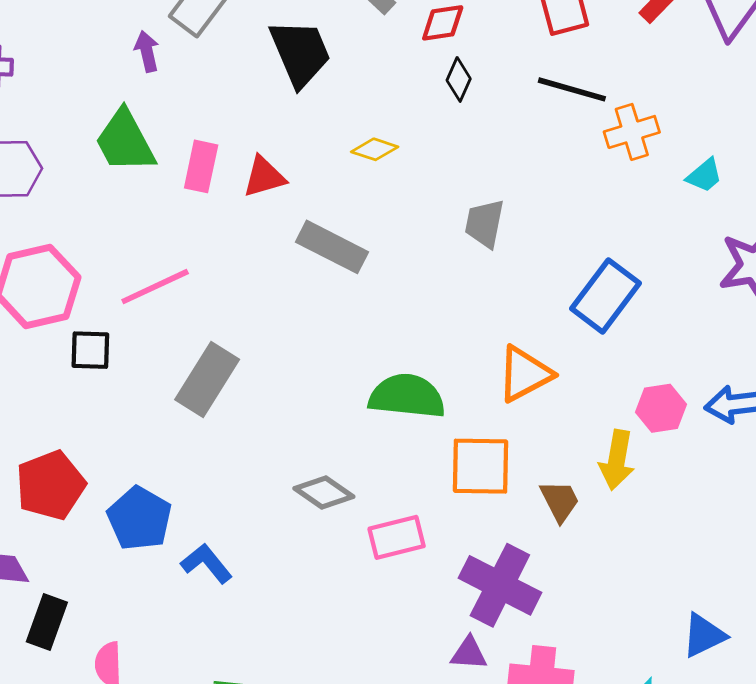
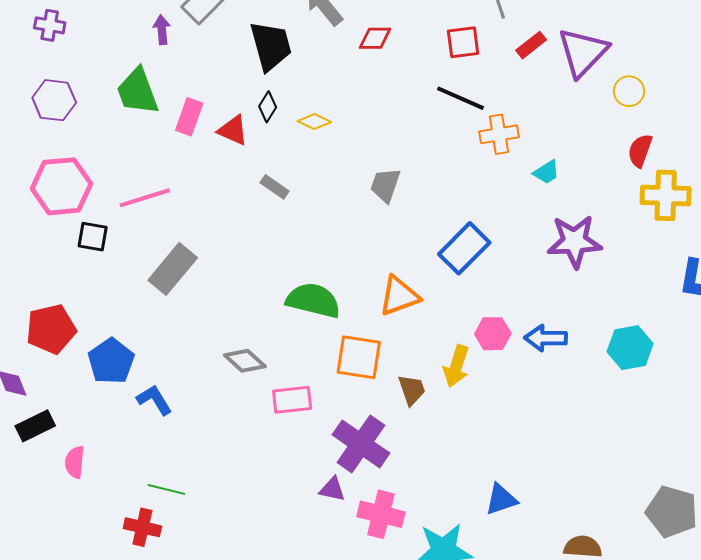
black diamond: (459, 79) -> (268, 107), moved
red triangle: (264, 177) -> (233, 130), turned 32
gray rectangle: (332, 247) -> (275, 187), size x0.6
black rectangle: (47, 622) -> (35, 426), turned 36

